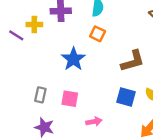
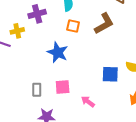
brown L-shape: (133, 61) -> (104, 24), moved
pink arrow: (94, 122) -> (88, 102), turned -120

